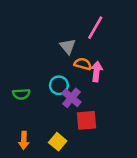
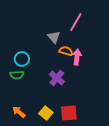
cyan circle: (59, 85) -> (22, 59), moved
red square: (87, 120) -> (69, 113), moved
orange arrow: (24, 140) -> (19, 112), turned 128

